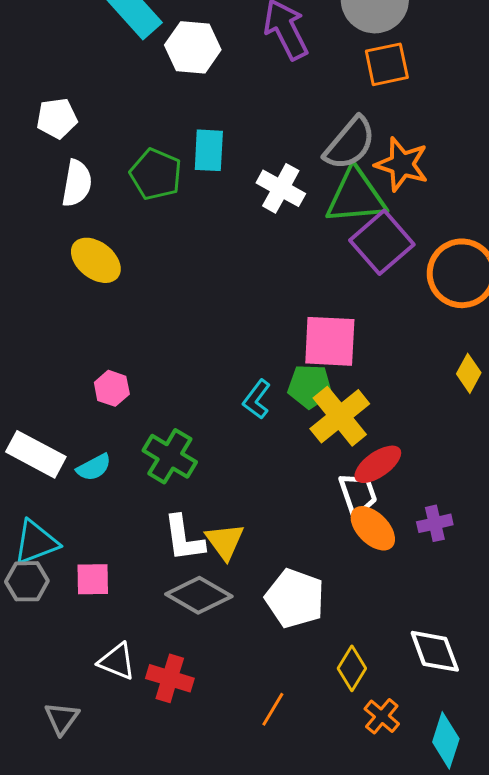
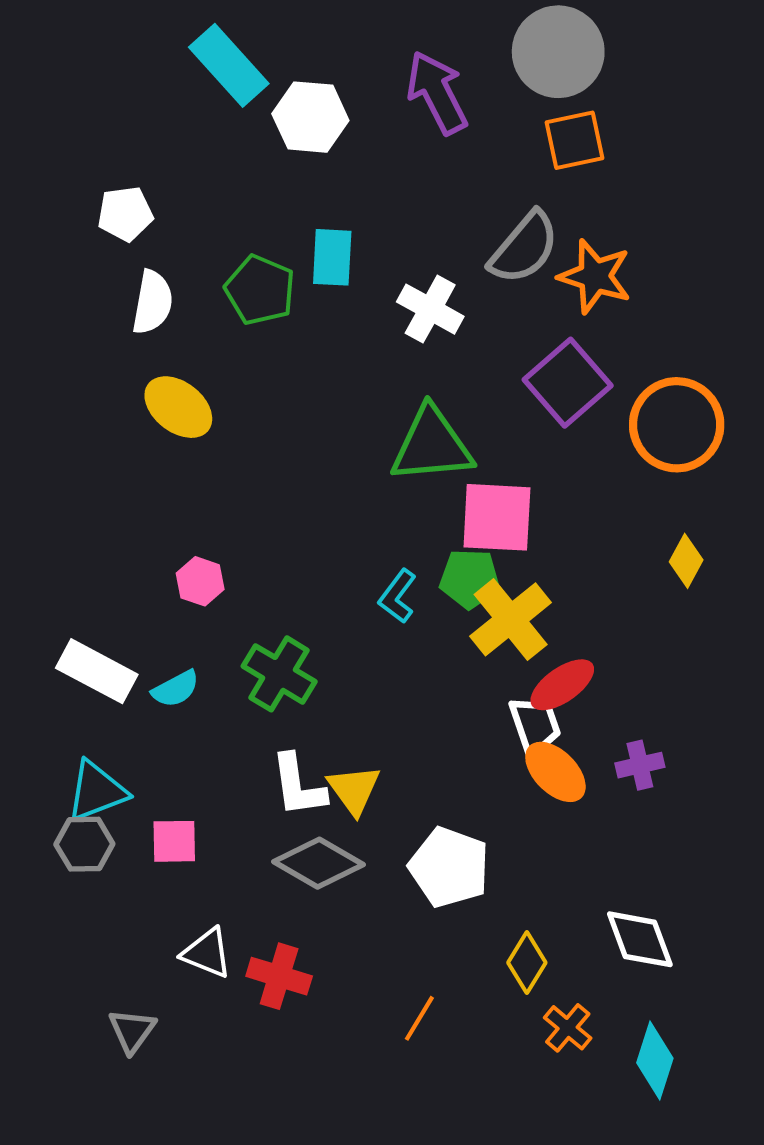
green triangle: (356, 196) -> (432, 445), moved

